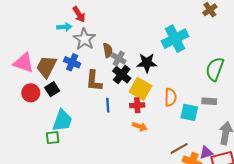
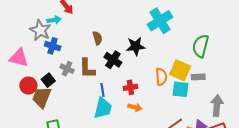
gray star: (84, 39) -> (40, 30), moved
gray cross: (119, 59) -> (67, 69), moved
blue cross: (72, 62) -> (53, 46), moved
brown trapezoid: (46, 67) -> (42, 97), moved
yellow square: (141, 89) -> (180, 70), moved
cyan trapezoid: (62, 121) -> (103, 108), moved

